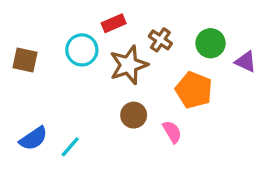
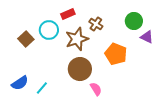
green circle: (211, 43) -> (134, 21), moved
brown square: (25, 60) -> (26, 39), moved, turned 35
brown circle: (134, 115) -> (80, 69), size x1.5
pink semicircle: (172, 132) -> (96, 89), moved

